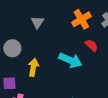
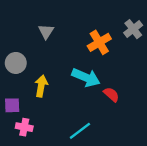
orange cross: (81, 19) -> (99, 42), moved
red semicircle: (91, 45) -> (111, 94), moved

